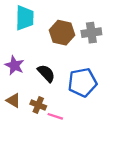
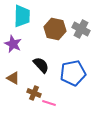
gray cross: (91, 33) -> (81, 29), turned 36
purple star: (15, 65) -> (13, 44), moved
brown triangle: (13, 100) -> (13, 78), moved

